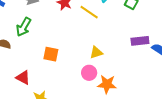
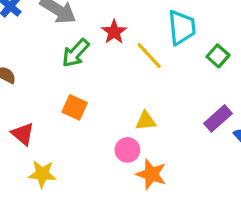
green arrow: (24, 27) -> (76, 53), moved
purple rectangle: (140, 41) -> (218, 118), turned -48

